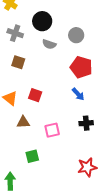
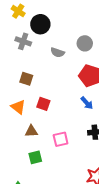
black circle: (42, 21) -> (40, 24), moved
brown square: (18, 62) -> (26, 79), moved
green square: (32, 156) -> (35, 157), moved

